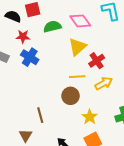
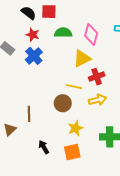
pink diamond: (80, 21) -> (91, 34), turned 35

